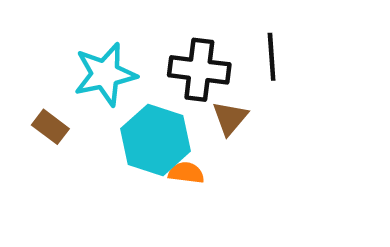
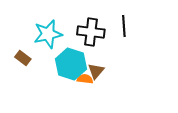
brown triangle: (230, 118) -> (96, 71), moved

